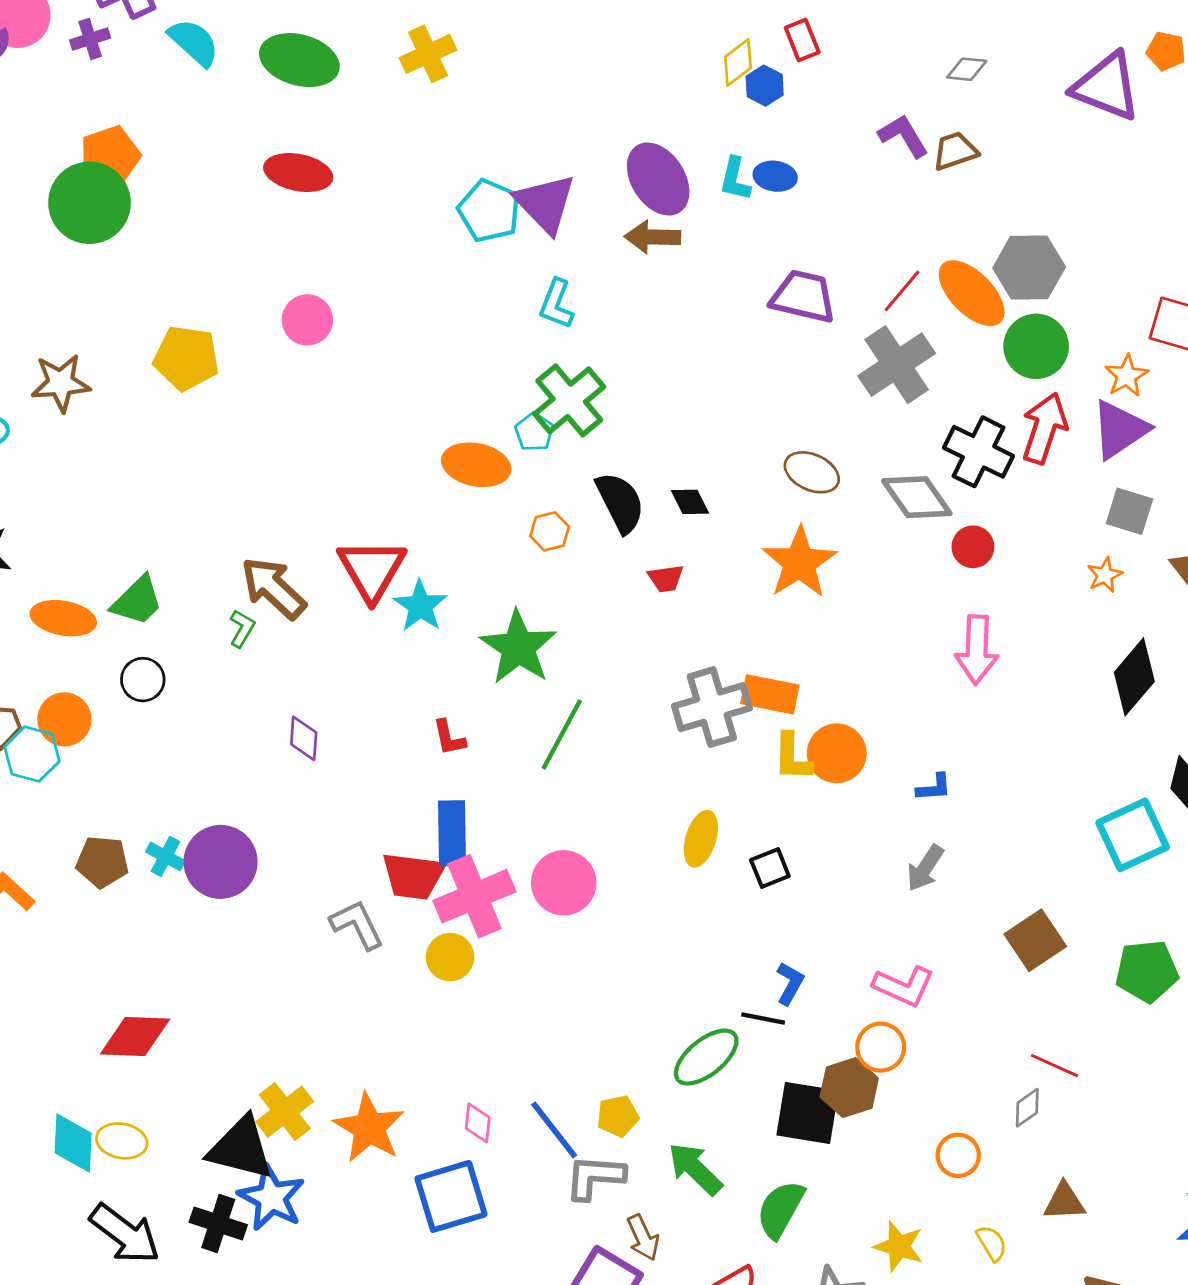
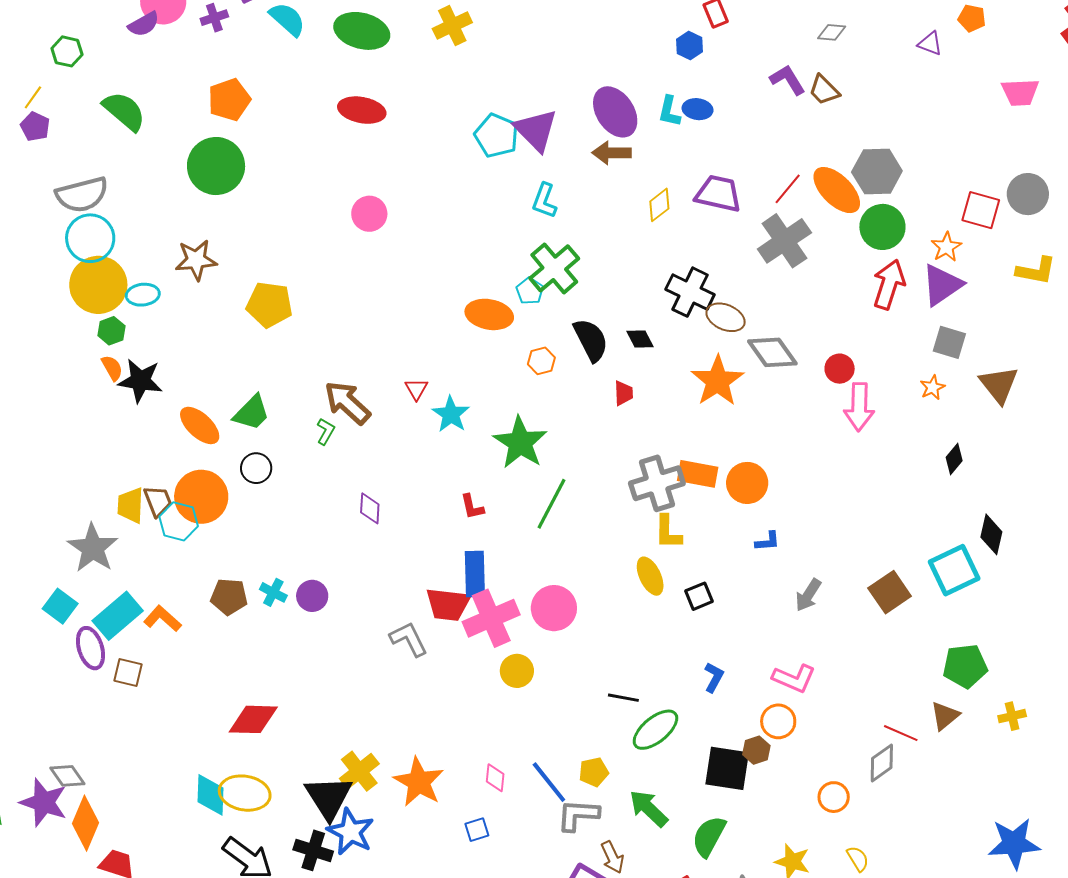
yellow diamond: (738, 62) -> (659, 205), moved
purple triangle: (1106, 87) -> (930, 44), size x0.5
brown trapezoid: (955, 151) -> (824, 90), turned -116
green circle: (90, 203) -> (216, 166), moved
yellow pentagon: (186, 358) -> (269, 305), moved
black cross: (979, 452) -> (690, 292), moved
gray diamond: (917, 497) -> (772, 352), moved
red triangle: (372, 570) -> (416, 389), size x0.5
red trapezoid: (666, 578) -> (624, 393), turned -84
orange ellipse: (63, 618) -> (200, 425), turned 33
pink arrow: (977, 650) -> (859, 407), moved
black diamond: (1134, 677) -> (954, 459), size x0.6
orange circle: (64, 719) -> (201, 497), size x1.4
orange circle: (837, 753) -> (747, 483), moved
yellow L-shape: (792, 757) -> (668, 532), moved
blue L-shape: (934, 788) -> (768, 541), moved
yellow ellipse: (701, 839) -> (650, 576), turned -42
purple circle: (221, 862) -> (312, 596), size x0.6
brown square: (1035, 940) -> (890, 592), moved
yellow circle: (450, 957) -> (517, 671), moved
black line: (763, 1019) -> (623, 698), moved
brown hexagon: (849, 1088) -> (756, 750), size x0.7
gray diamond: (1027, 1108) -> (882, 763), size x1.4
yellow ellipse: (122, 1141) -> (245, 793), size x1.4
black triangle: (241, 1148) -> (329, 797), turned 44
blue square: (451, 1196) -> (477, 830), size x0.5
brown triangle: (1064, 1202) -> (945, 716), moved, turned -36

